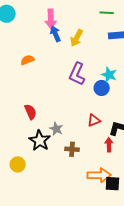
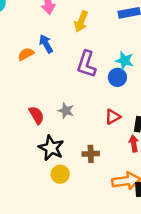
blue arrow: (55, 34) -> (46, 44), moved
gray star: (56, 129) -> (66, 111), moved
yellow circle: (18, 164) -> (60, 174), moved

